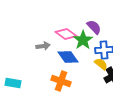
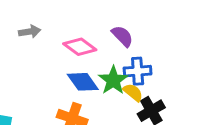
green star: (83, 40) -> (113, 80), moved
gray arrow: (43, 46) -> (30, 32), moved

